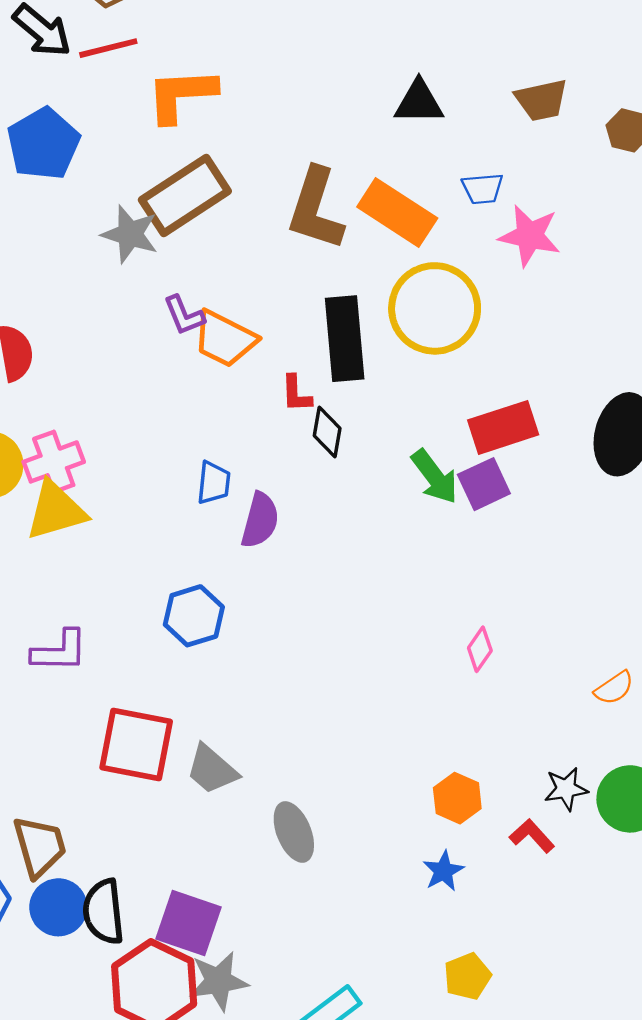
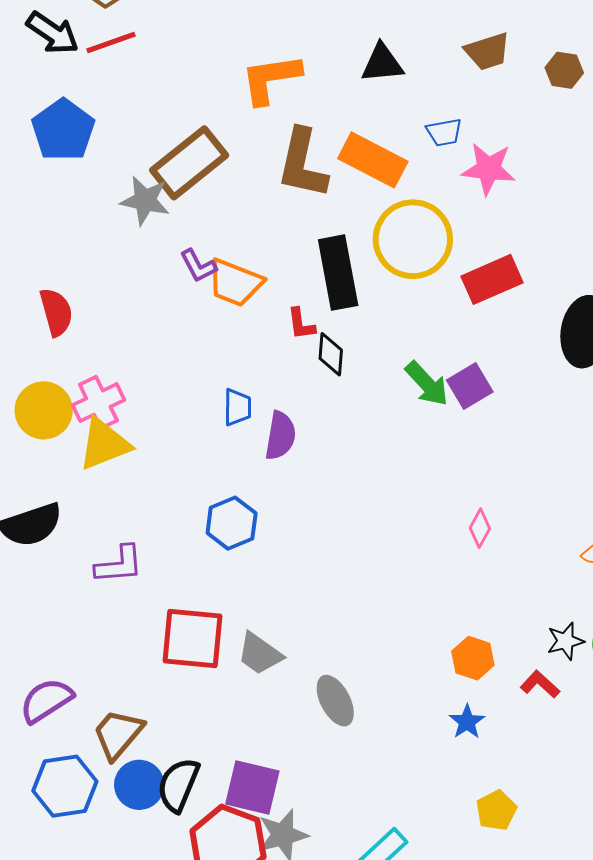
orange L-shape: (181, 95) -> (271, 79), moved
red rectangle: (503, 427) -> (492, 279), moved
brown trapezoid: (40, 846) -> (118, 734), turned -118
black semicircle: (103, 912) -> (178, 785), turned 34

